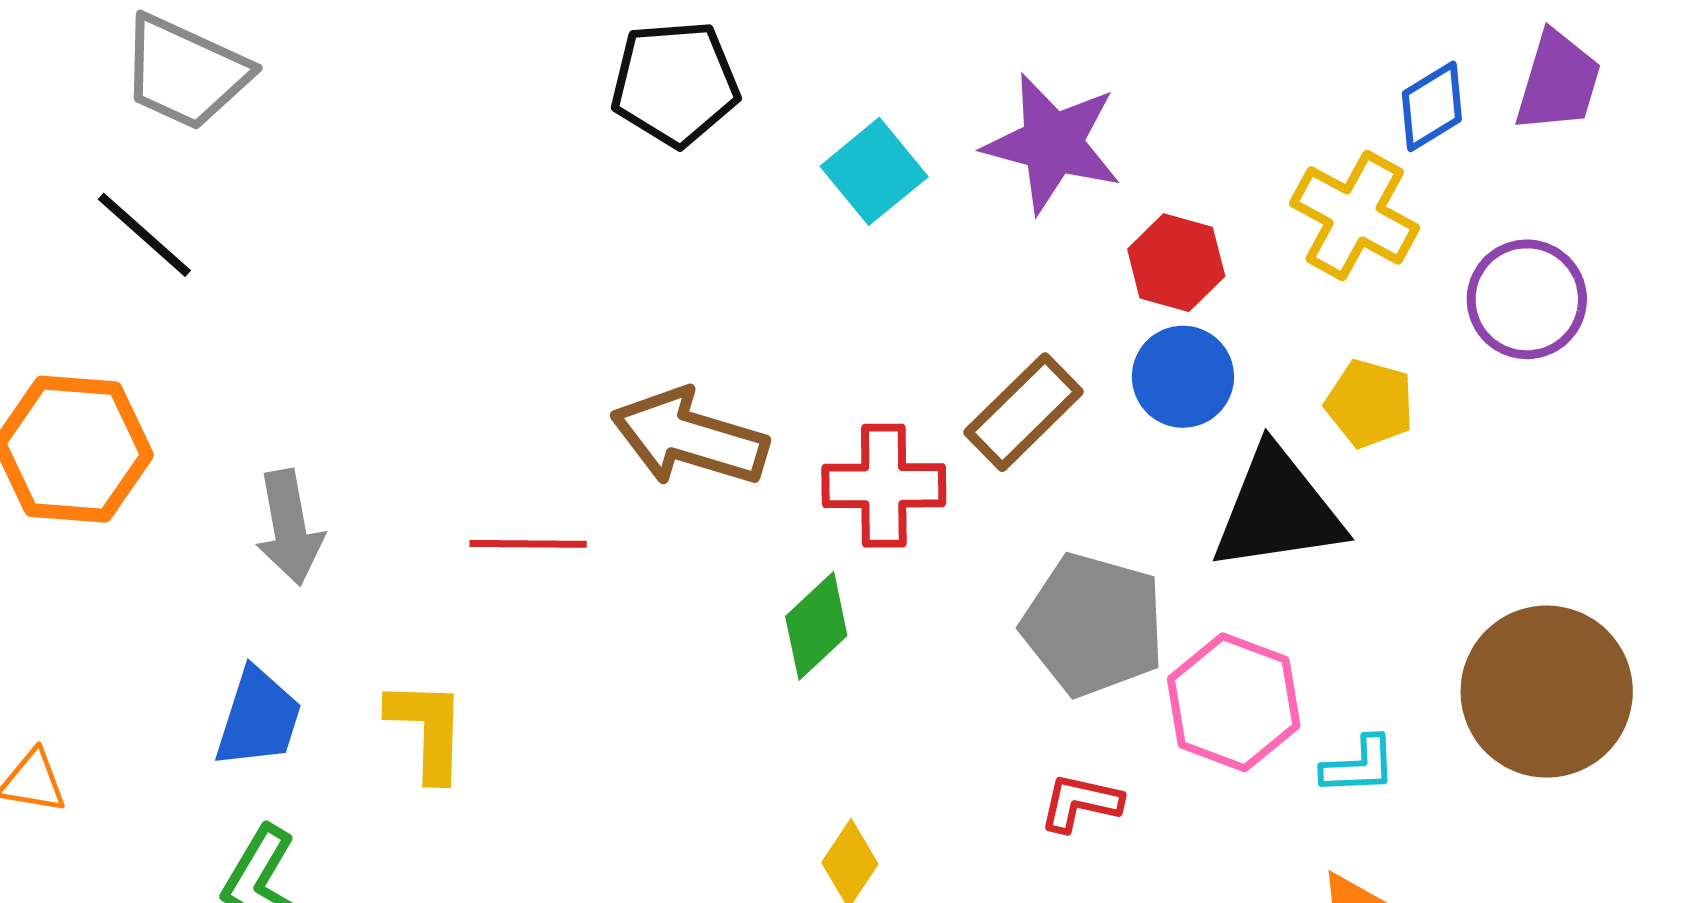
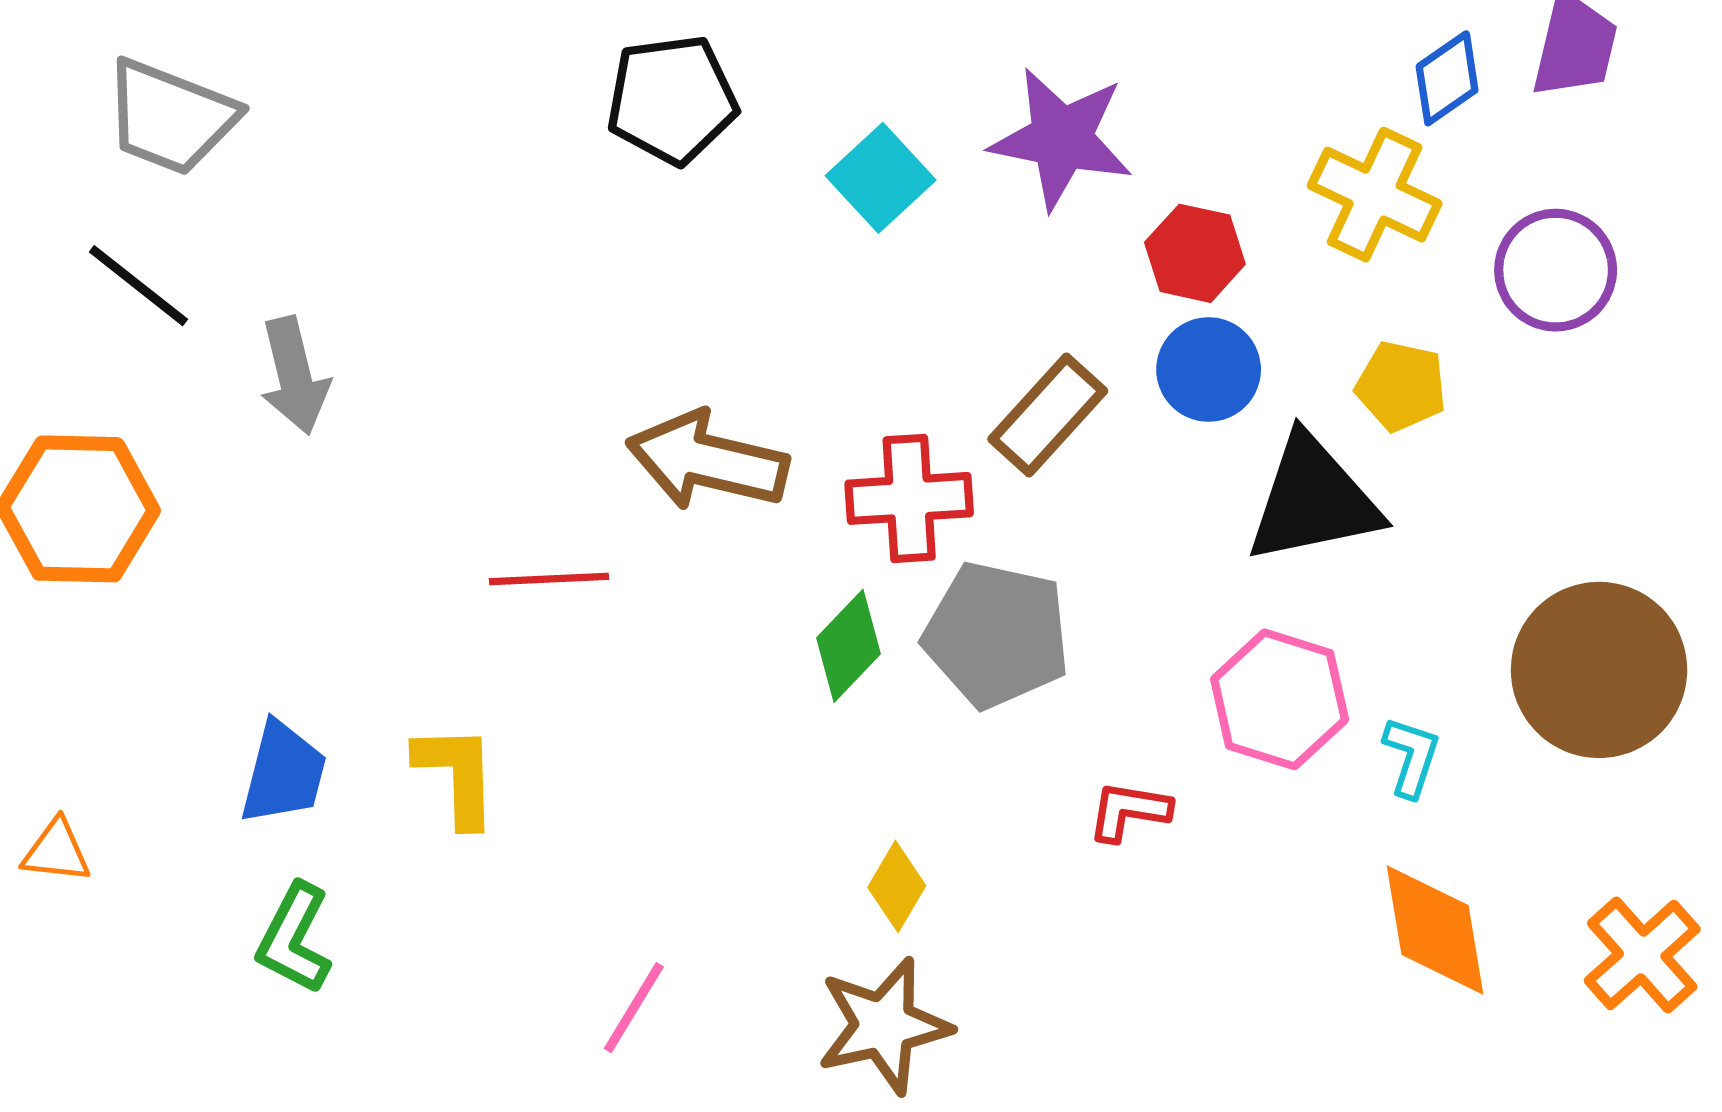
gray arrow: (289, 527) -> (294, 376), moved
gray pentagon: (1093, 625) -> (997, 635), moved
cyan L-shape: (1359, 766) -> (1411, 757), turned -66

